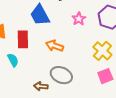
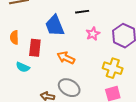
yellow cross: (102, 51) -> (113, 68), turned -30
cyan semicircle: (13, 60) -> (23, 67), turned 136

